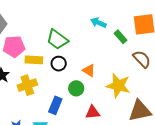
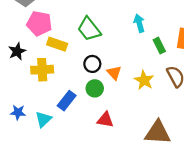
cyan arrow: (98, 23) -> (139, 23), turned 35
black circle: (59, 64) -> (92, 64), moved
yellow star: (118, 86) -> (144, 80), moved, size x0.7

